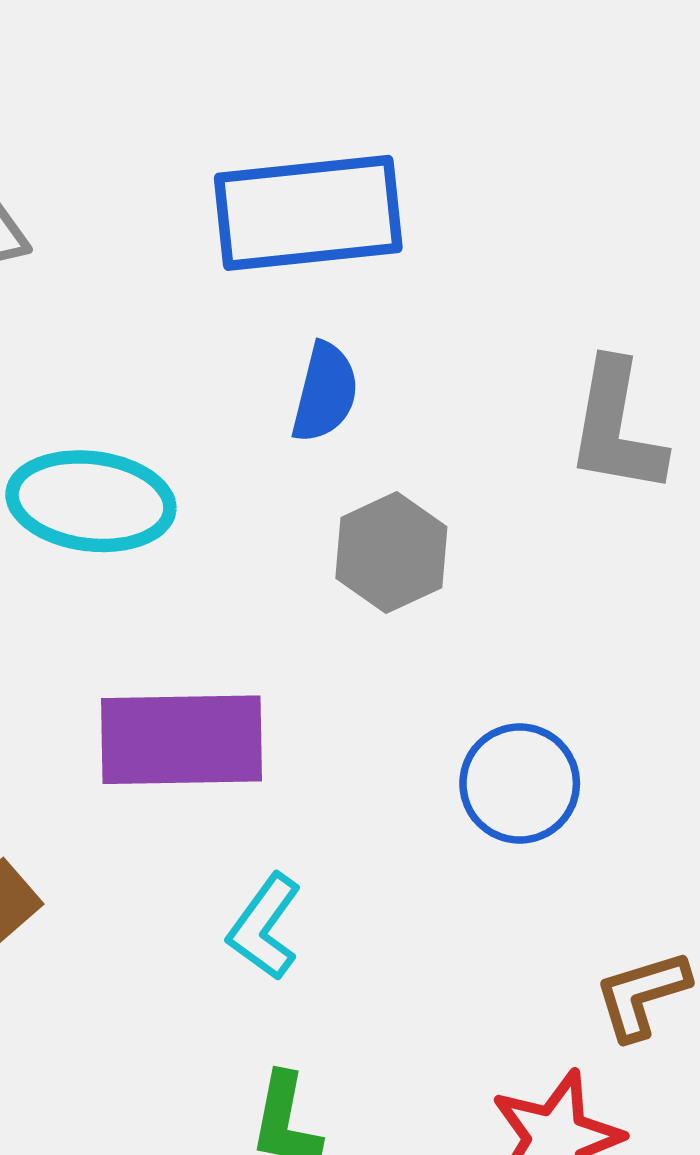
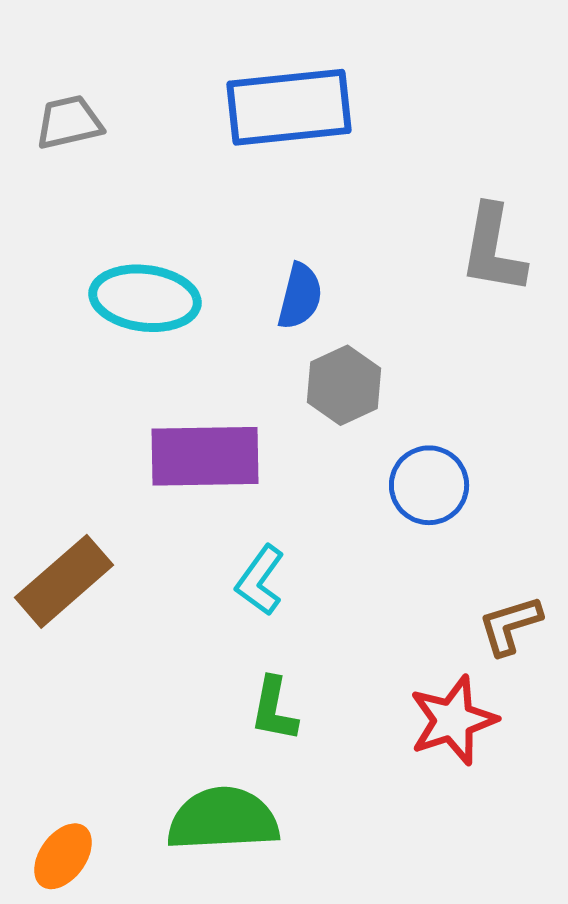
blue semicircle: (325, 392) -> (300, 296), moved
gray hexagon: (391, 553) -> (344, 385), moved

